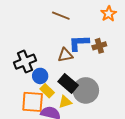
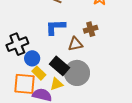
blue L-shape: (79, 43) -> (55, 27), moved
brown triangle: (65, 55) -> (75, 44), moved

